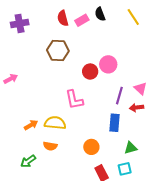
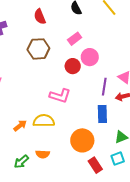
pink rectangle: (82, 20) -> (75, 39), moved
pink L-shape: (74, 100) -> (60, 96), turned -55
orange semicircle: (50, 146) -> (43, 154), moved
orange circle: (91, 147) -> (82, 140), size x1.5

